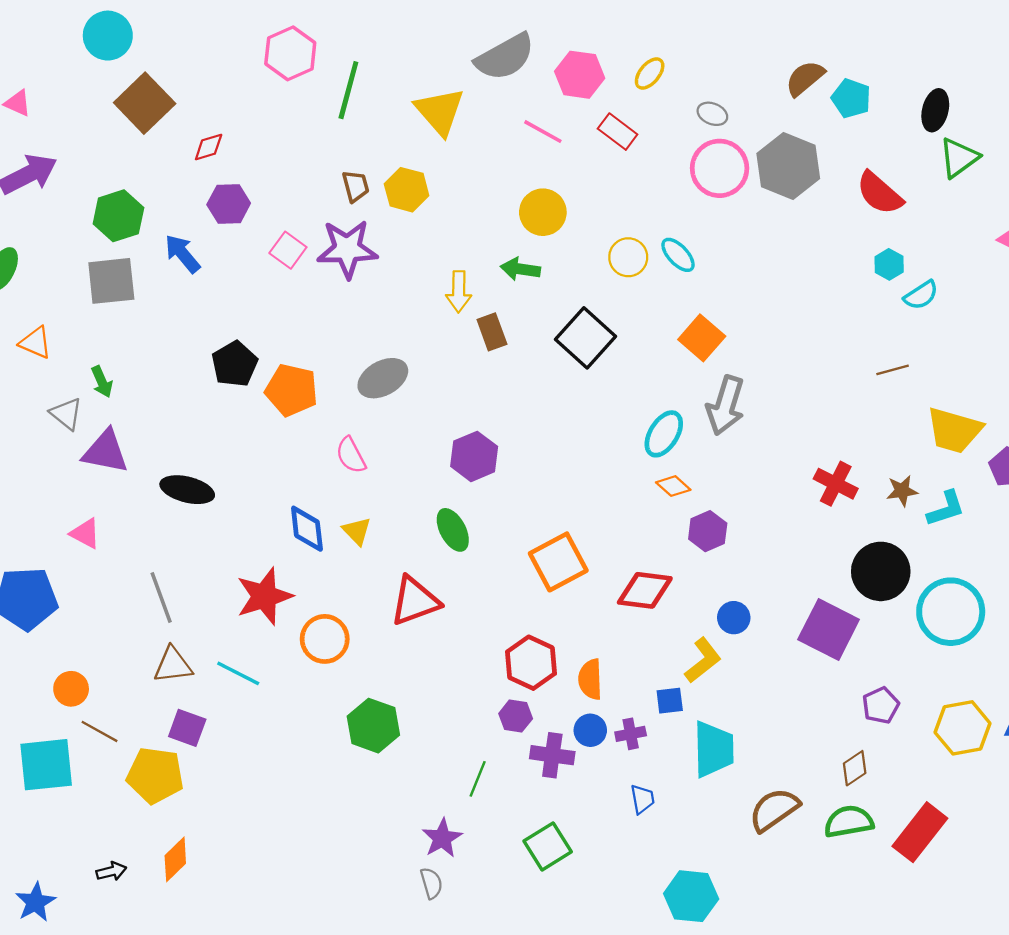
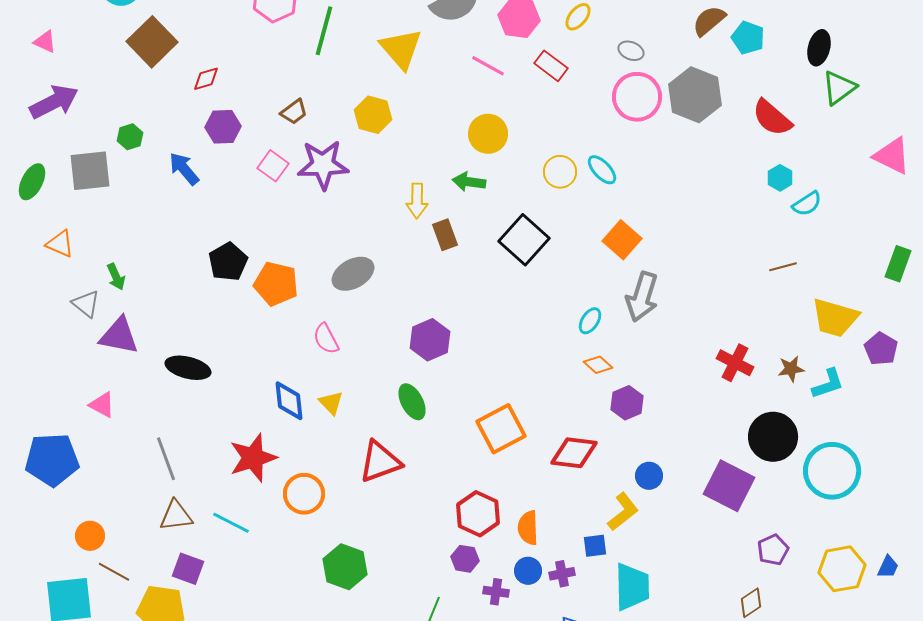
brown trapezoid: (356, 186) -> (294, 112), moved, turned 68
green hexagon: (118, 216) -> (130, 137), size x0.6
gray square: (111, 281) -> (90, 171), moved
cyan ellipse: (664, 434) -> (590, 321), size x0.7
purple cross: (552, 755) -> (496, 592), size x0.7

